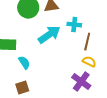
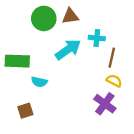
cyan semicircle: (24, 63) -> (39, 82), turned 136
brown square: (22, 88) -> (25, 111), moved

